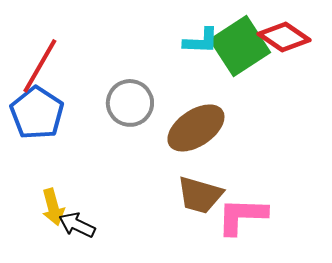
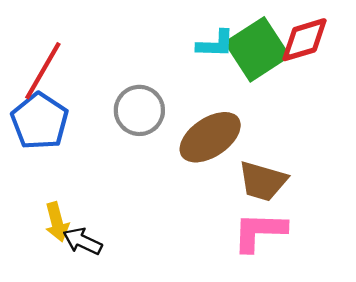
red diamond: (284, 37) -> (304, 40), turned -51
brown trapezoid: (200, 195) -> (263, 181), moved

